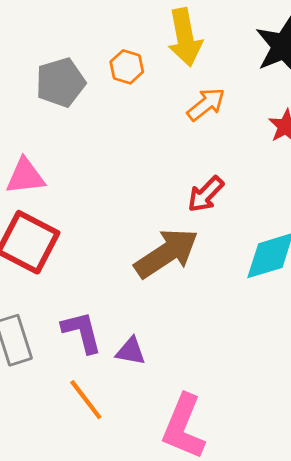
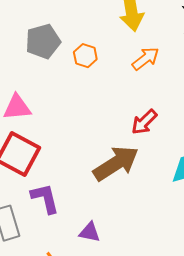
orange hexagon: (127, 67) -> (85, 56), moved
purple L-shape: (82, 332) -> (45, 198), moved

